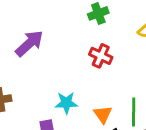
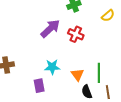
purple arrow: (29, 43) -> (50, 29), moved

